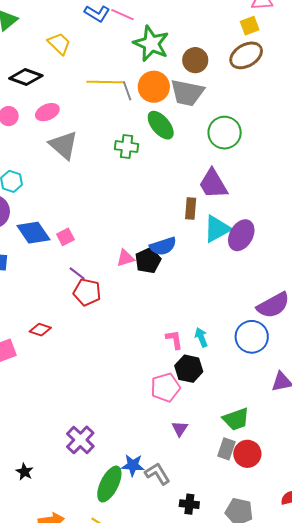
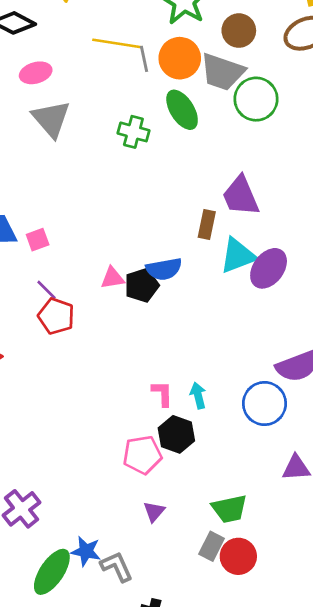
green circle: (225, 133) -> (256, 99), moved

